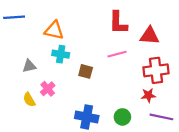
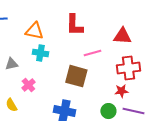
red L-shape: (118, 23) -> (74, 25), moved
brown square: (86, 71) -> (76, 76), moved, size x1.6
yellow semicircle: (29, 100) -> (11, 105), moved
green circle: (122, 117) -> (108, 111), moved

